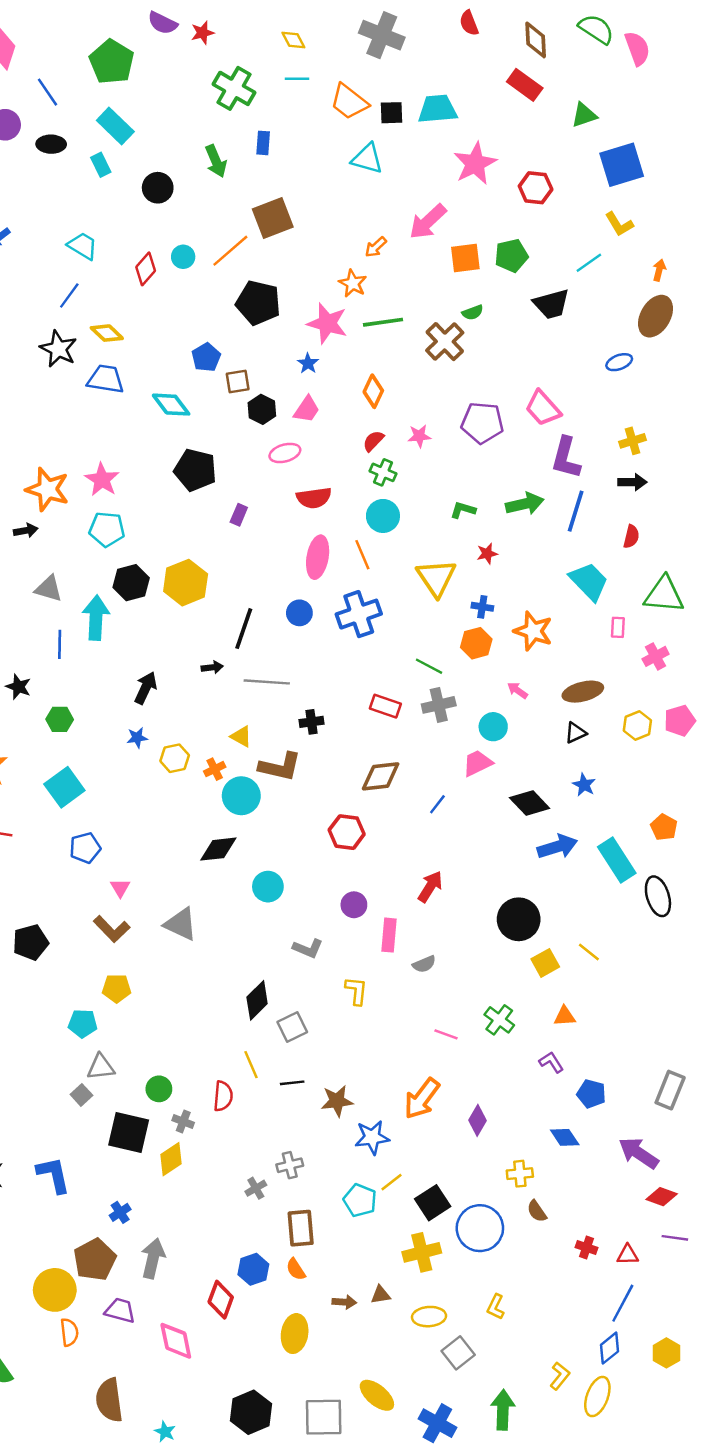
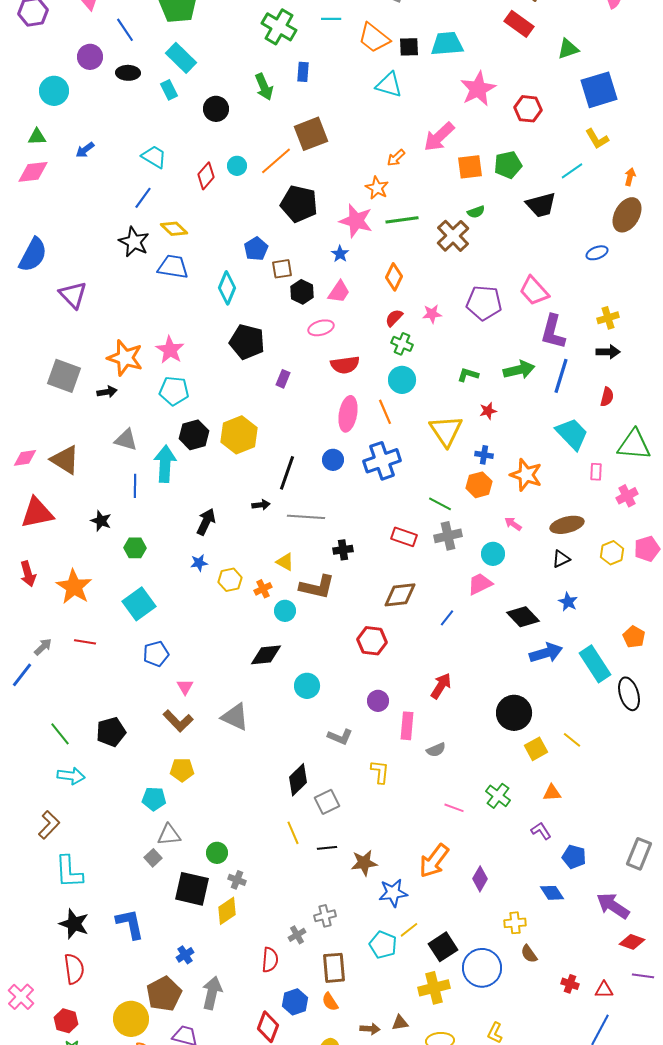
cyan diamond: (171, 405) -> (227, 288), turned 60
cyan circle: (241, 796) -> (285, 611), size x0.7
red semicircle: (223, 1096) -> (270, 960), moved

